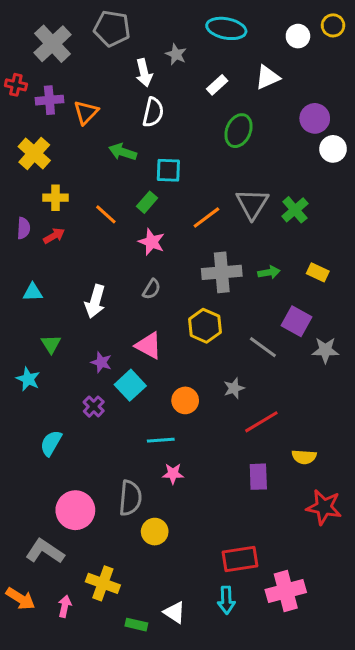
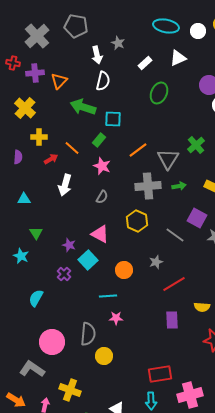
cyan ellipse: (226, 28) -> (166, 26), moved
green arrow: (123, 152) -> (83, 107), size x1.4
gray triangle: (252, 204) -> (168, 159), moved
red arrow: (54, 236) -> (51, 159), moved
white arrow: (95, 301) -> (65, 185), moved

